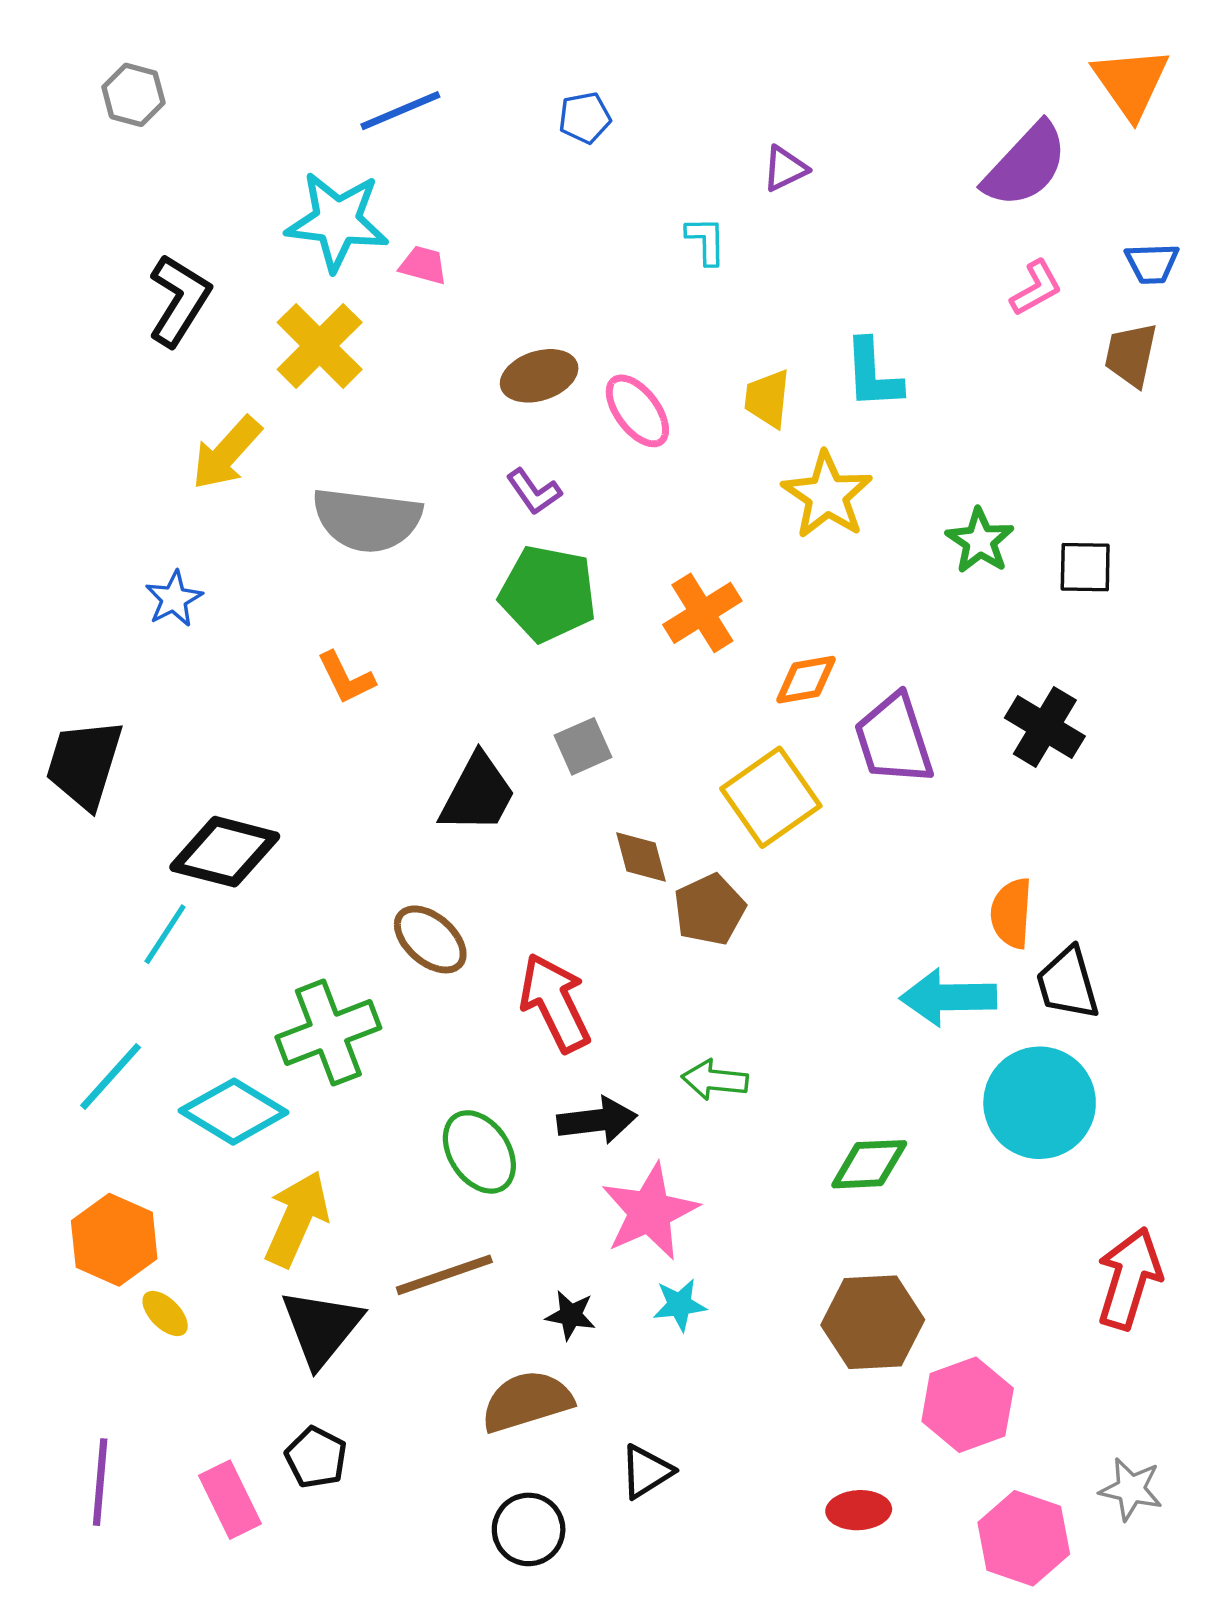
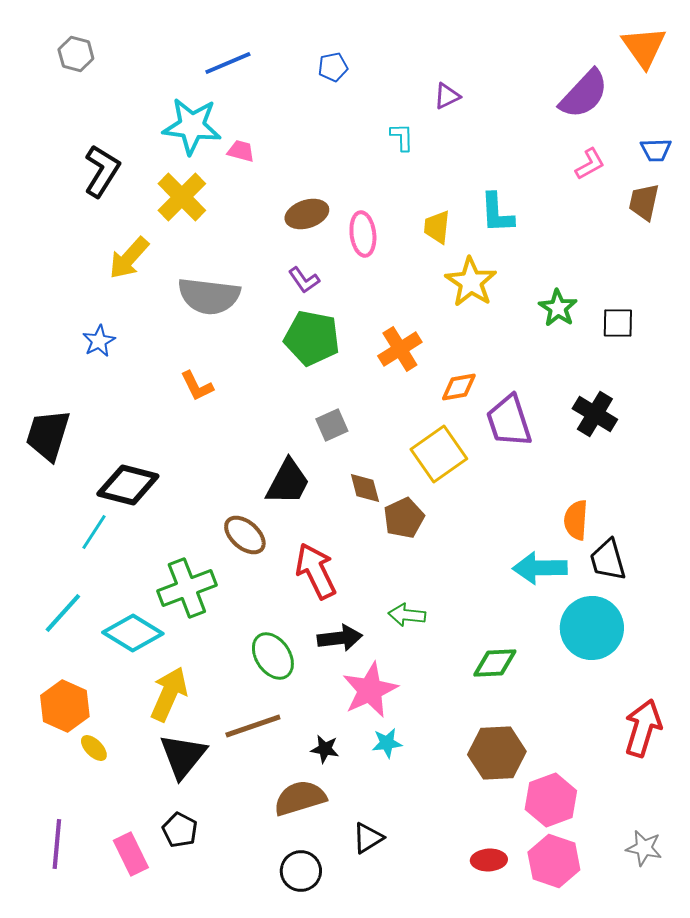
pink ellipse: (637, 411) -> (363, 234), turned 30
black trapezoid: (478, 794) -> (288, 482), moved
pink hexagon: (1024, 1538) -> (554, 861), moved

